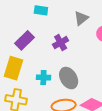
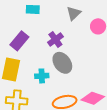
gray ellipse: (69, 78) -> (62, 63), moved

